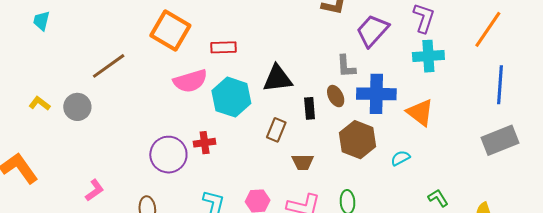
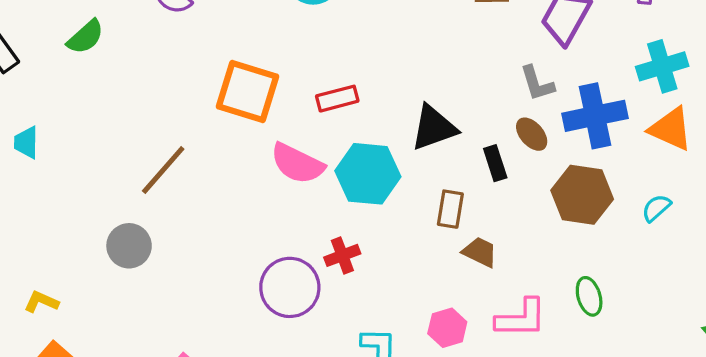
cyan trapezoid: (41, 21) -> (26, 142), moved
cyan cross: (428, 56) -> (662, 66), moved
pink semicircle: (190, 81) -> (297, 164), turned 56
yellow L-shape: (39, 103) -> (41, 302), moved
brown trapezoid: (303, 162) -> (480, 252), moved, turned -140

